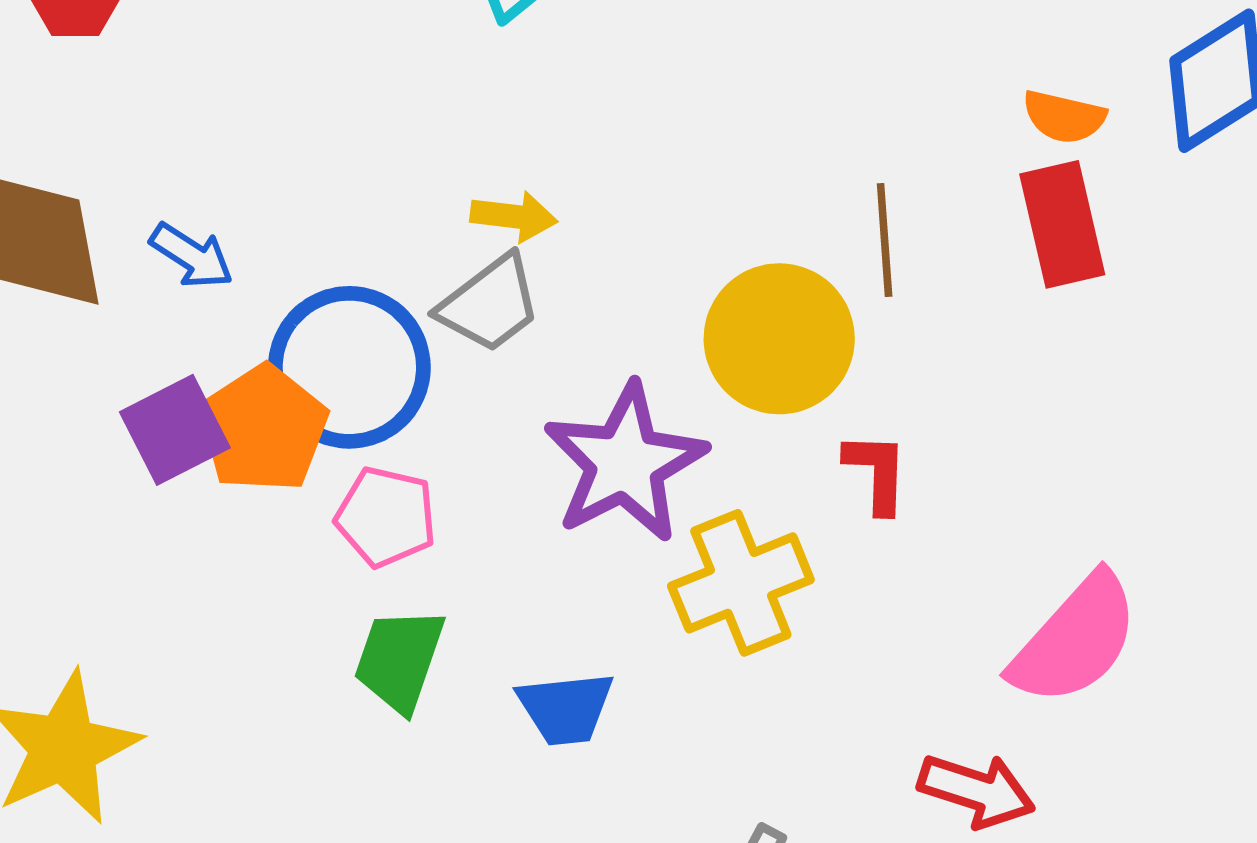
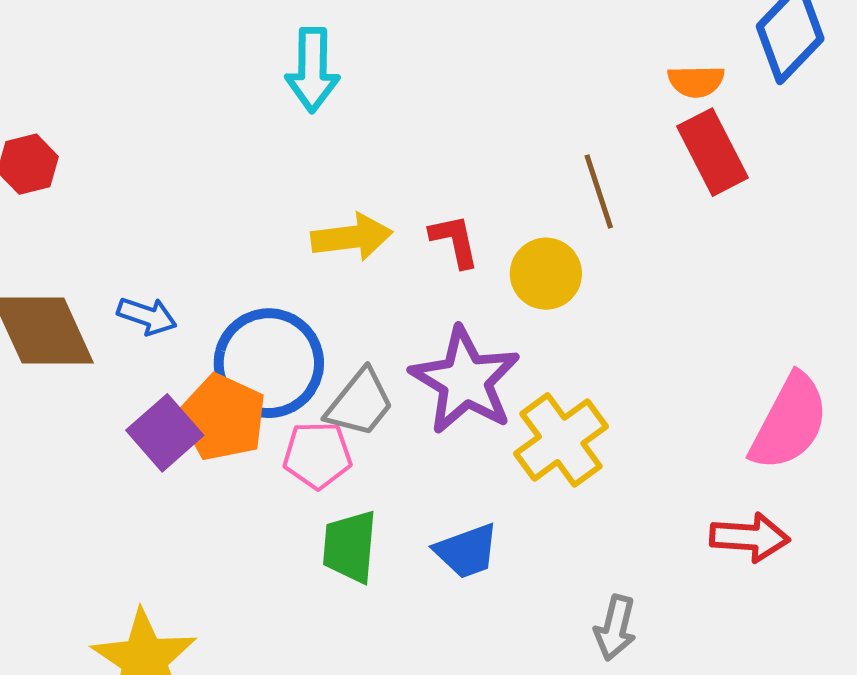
yellow arrow: (514, 216) -> (352, 237), size x1.4
gray trapezoid: (490, 304) -> (360, 403), moved
yellow circle: (779, 339) -> (546, 274), size x0.7
red L-shape: (877, 472) -> (455, 241), moved

